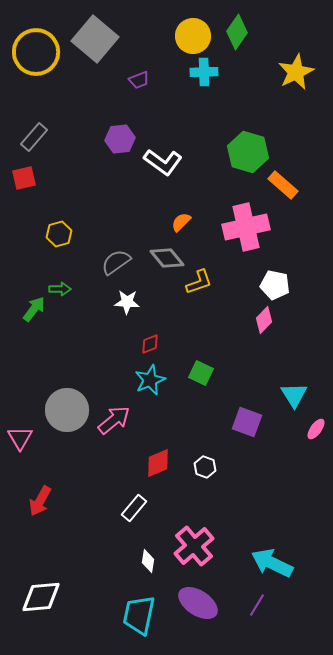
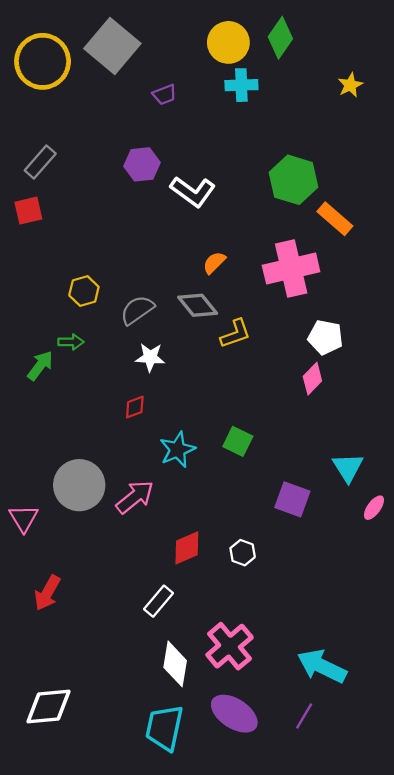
yellow star: (296, 72) -> (350, 85), size x0.6
yellow hexagon: (59, 234) -> (84, 291), moved
red diamond: (150, 344) -> (135, 407), moved
white diamond: (148, 561) -> (175, 664), size x1.6

